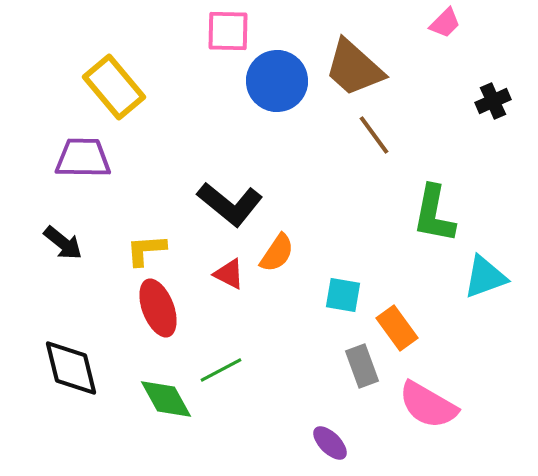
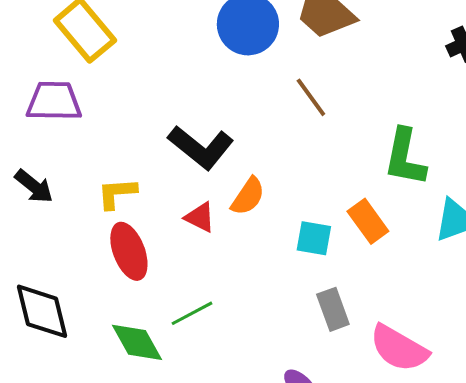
brown line: (374, 135) -> (311, 97), moved
orange rectangle: (397, 328) -> (368, 221), moved

